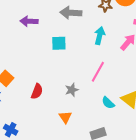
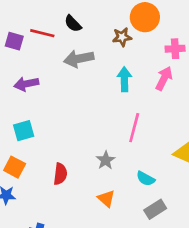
cyan square: (59, 43) -> (24, 131), moved
cyan semicircle: (108, 103) -> (146, 179), moved

